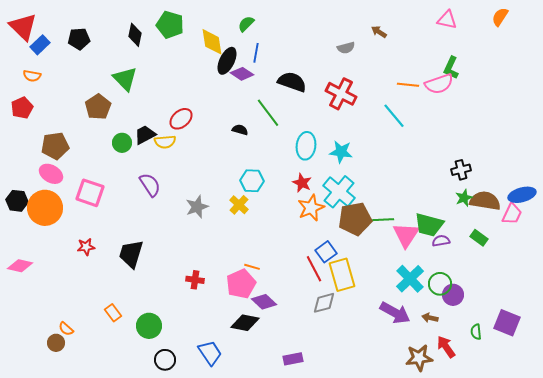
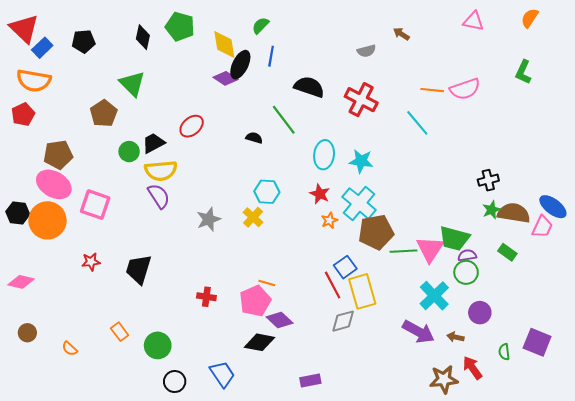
green L-shape: (451, 68) -> (523, 72), moved
purple diamond: (242, 74) -> (226, 78), moved
orange semicircle: (32, 76) -> (34, 81), size x1.8
yellow semicircle: (165, 142) -> (161, 171), moved, size x1.4
pink ellipse: (51, 174) -> (54, 184), size x1.4
blue ellipse: (522, 195) -> (553, 207), turned 52
orange star: (311, 208) -> (329, 220), size x0.6
green line: (381, 220) -> (404, 251), moved
green circle: (440, 284) -> (466, 272), moved
brown circle: (56, 343) -> (27, 333), moved

